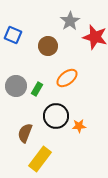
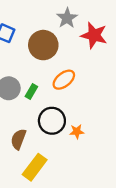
brown circle: (48, 46) -> (43, 45), size x1.4

